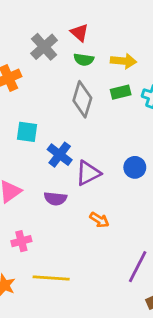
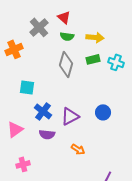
blue cross: (60, 155) -> (43, 111), moved

